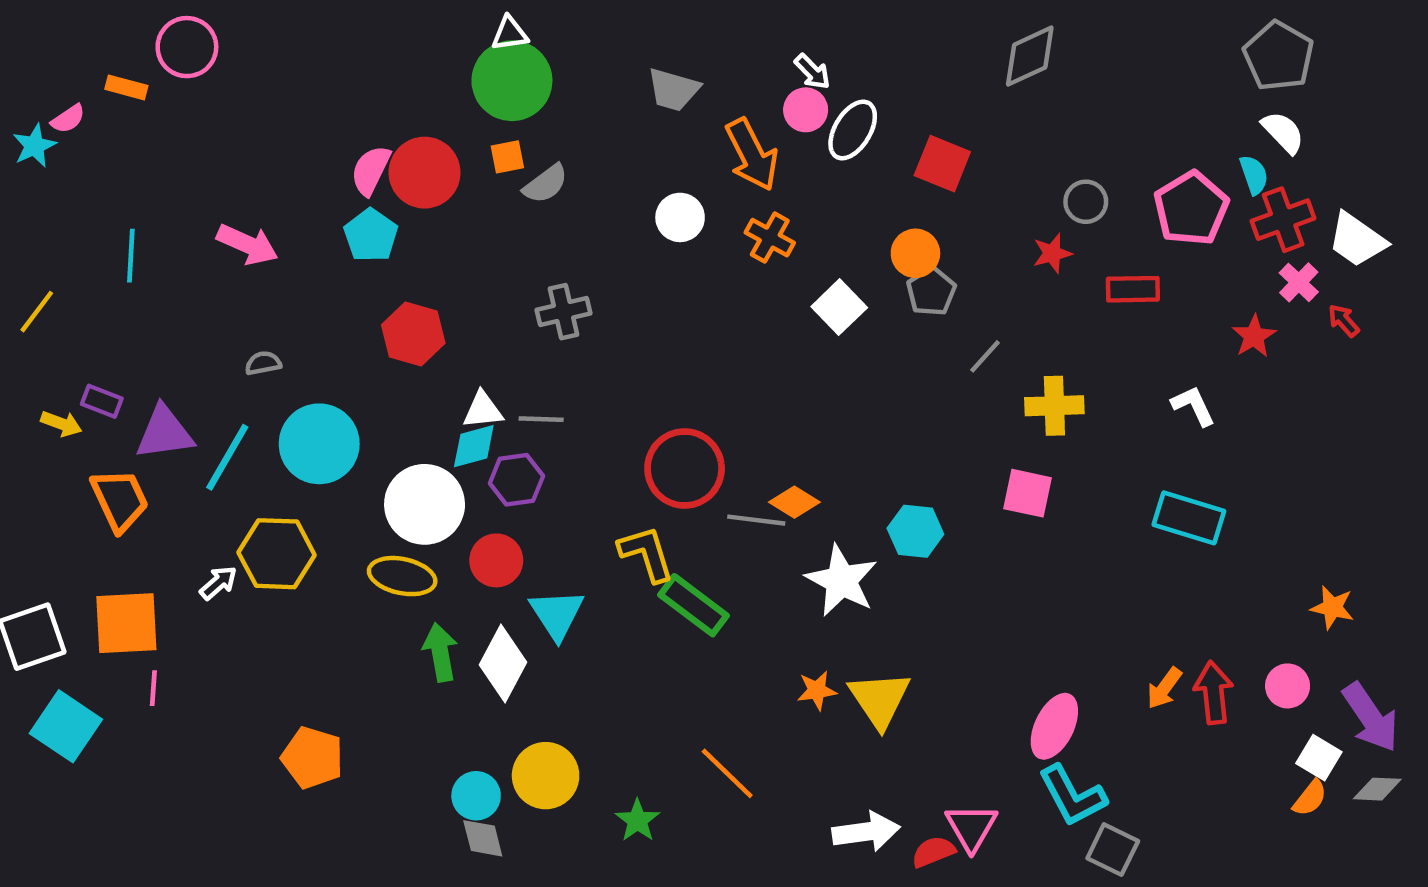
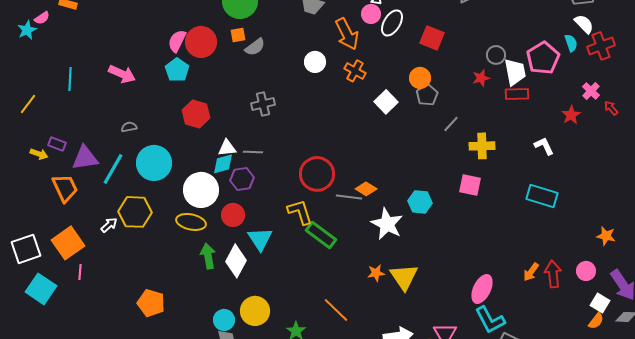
red cross: (1283, 220) -> (601, 46), moved
white trapezoid: (1357, 240) -> (515, 72), moved, turned -136
orange square: (126, 623) -> (68, 243), turned -32

